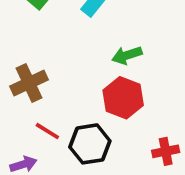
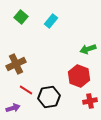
green arrow: (127, 55) -> (88, 49), moved
red hexagon: (123, 98) -> (79, 76), moved

